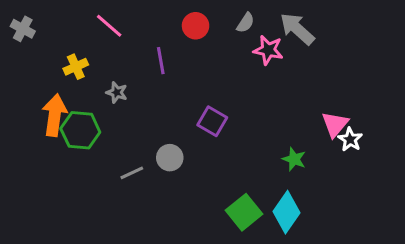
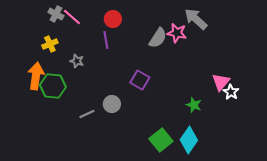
gray semicircle: (246, 23) -> (158, 38), moved, size x1.5
red circle: (196, 26) -> (113, 19), moved
gray cross: (23, 29) -> (56, 14), moved

